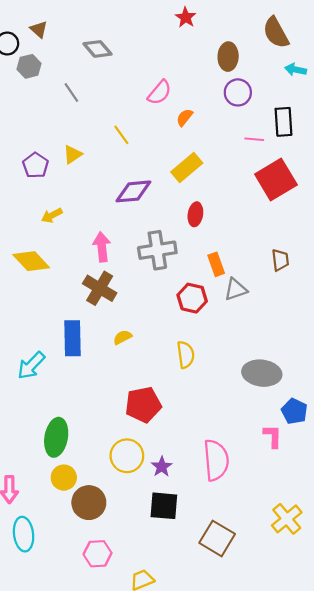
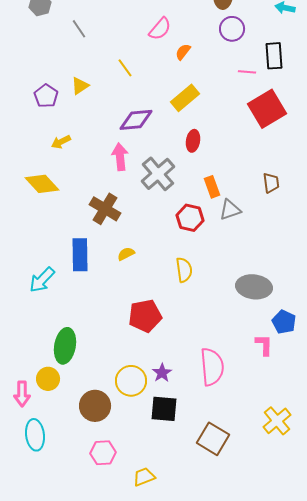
pink arrow: (102, 247) -> (120, 157), moved
gray cross: (157, 250) -> (158, 174), turned -32
yellow circle: (127, 456) -> (131, 381), moved
yellow circle: (64, 478) -> (48, 379), moved

